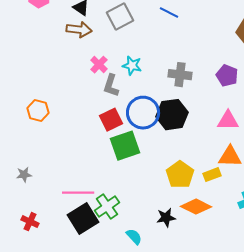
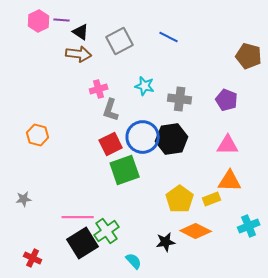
pink cross: (99, 65) -> (99, 89), turned 30
cyan star: (132, 66) -> (145, 86), moved
red cross: (30, 222) -> (33, 258), moved

